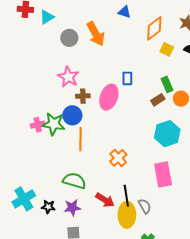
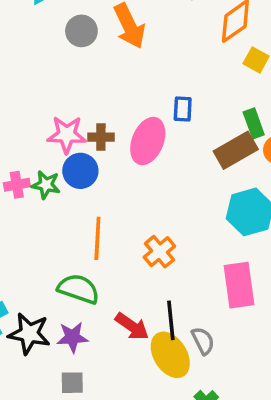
pink star: (68, 77) -> (67, 135), moved, turned -30
brown rectangle: (158, 100) -> (236, 150), size x1.6
green star: (54, 124) -> (46, 185), size x0.7
orange line: (81, 139) -> (97, 238), moved
black star: (48, 207) -> (29, 334), size x1.6
yellow ellipse: (127, 215) -> (170, 355), turned -35

